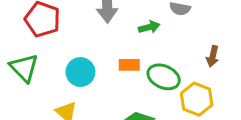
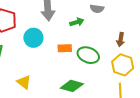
cyan circle: (80, 72) -> (33, 38), moved
yellow hexagon: (197, 99) -> (123, 65), moved

